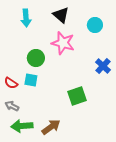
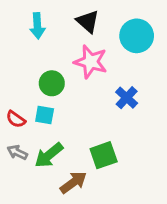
cyan circle: (95, 25) -> (137, 36), size x1.5
blue cross: (103, 66) -> (127, 98), moved
green square: (77, 96) -> (104, 155), moved
green arrow: (22, 126) -> (49, 155), moved, turned -35

